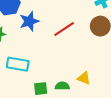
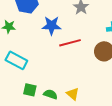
blue star: (29, 21) -> (52, 26), moved

